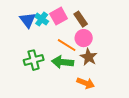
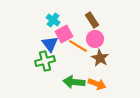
pink square: (59, 16) -> (64, 34), moved
blue triangle: (28, 20) -> (50, 44), moved
green arrow: (63, 62) -> (74, 82), moved

